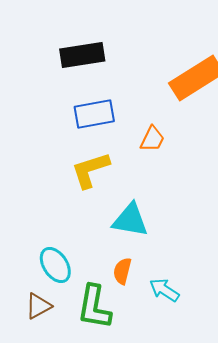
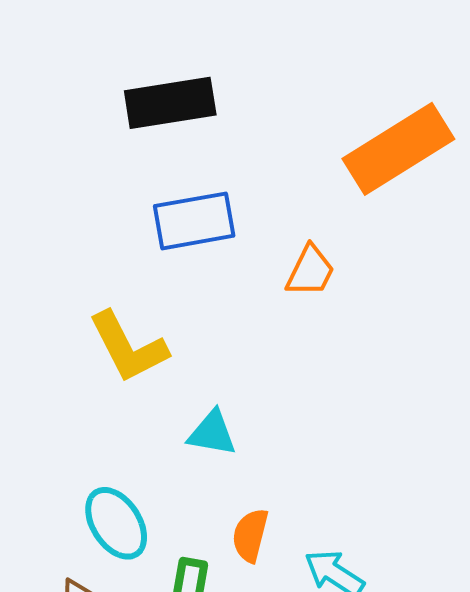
yellow L-shape: (90, 170) -> (128, 347), moved, turned -99
cyan triangle: (130, 220) -> (212, 433), moved, size x0.7

